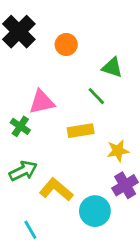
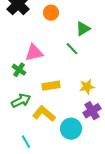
green triangle: (112, 67) -> (83, 29), turned -49
yellow rectangle: (81, 131) -> (51, 86), moved

